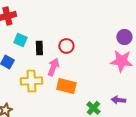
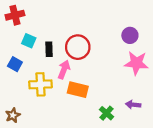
purple circle: (124, 37) -> (130, 35), moved
red circle: (66, 46) -> (78, 47), size x1.5

